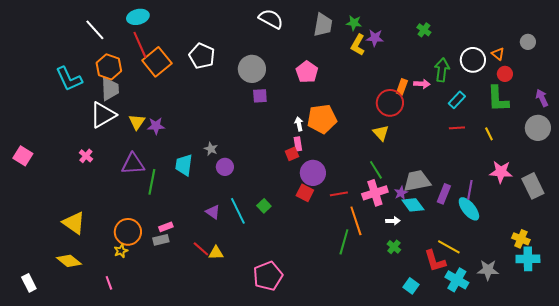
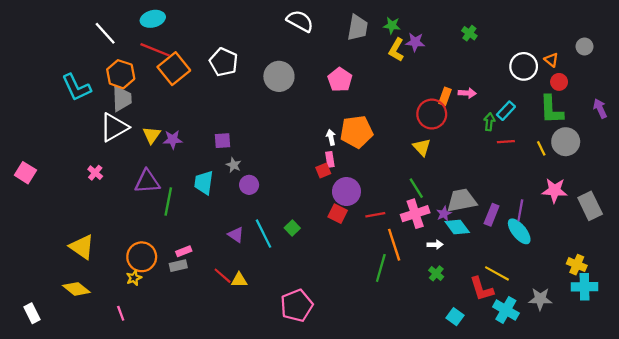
red line: (140, 45) -> (155, 50), turned -44
green arrow: (442, 70) -> (489, 122), moved, size x0.7
purple square: (260, 96) -> (223, 141), moved
gray circle: (538, 128) -> (566, 142), moved

